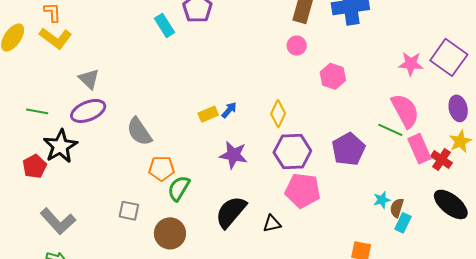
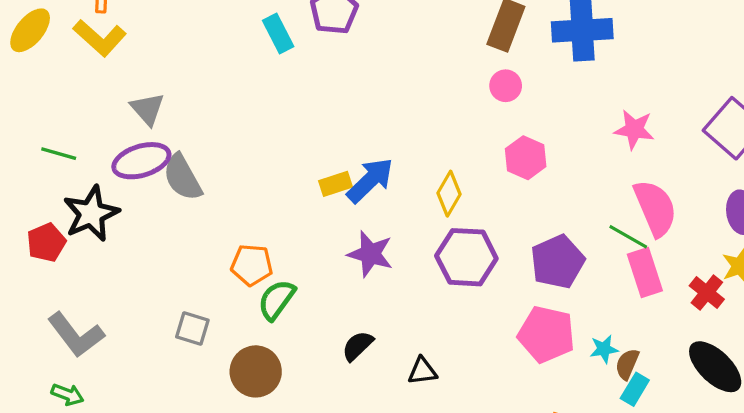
pink circle: (297, 46) -> (506, 86), moved
pink star: (411, 64) -> (634, 129), moved
pink hexagon: (333, 76) -> (526, 158), moved
blue arrow: (229, 110) -> (370, 180), size x1.8
gray semicircle: (139, 132) -> (182, 177), moved
pink rectangle: (419, 149) -> (645, 272), moved
pink pentagon: (303, 190) -> (546, 334), moved
black semicircle: (231, 212) -> (358, 346), size x0.6

